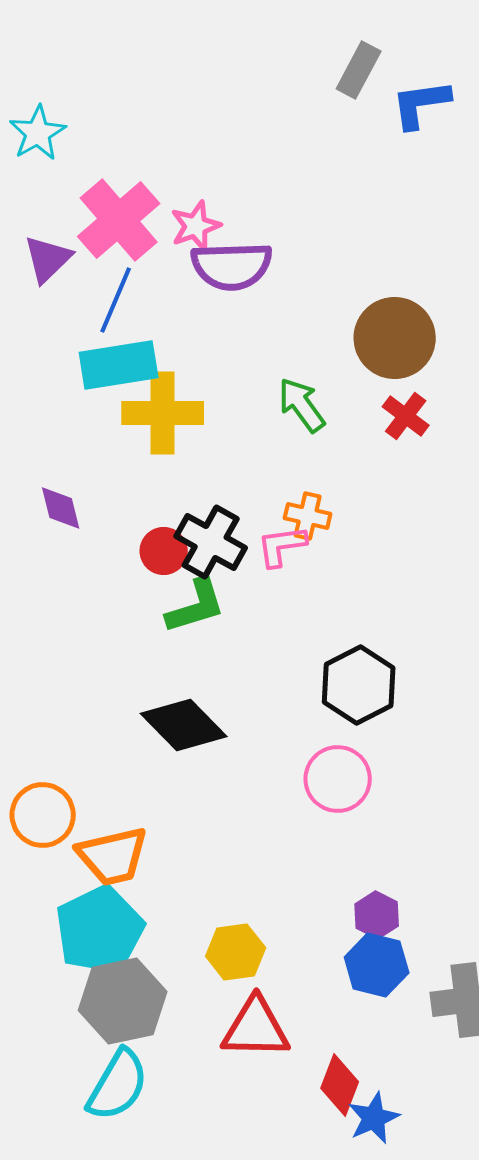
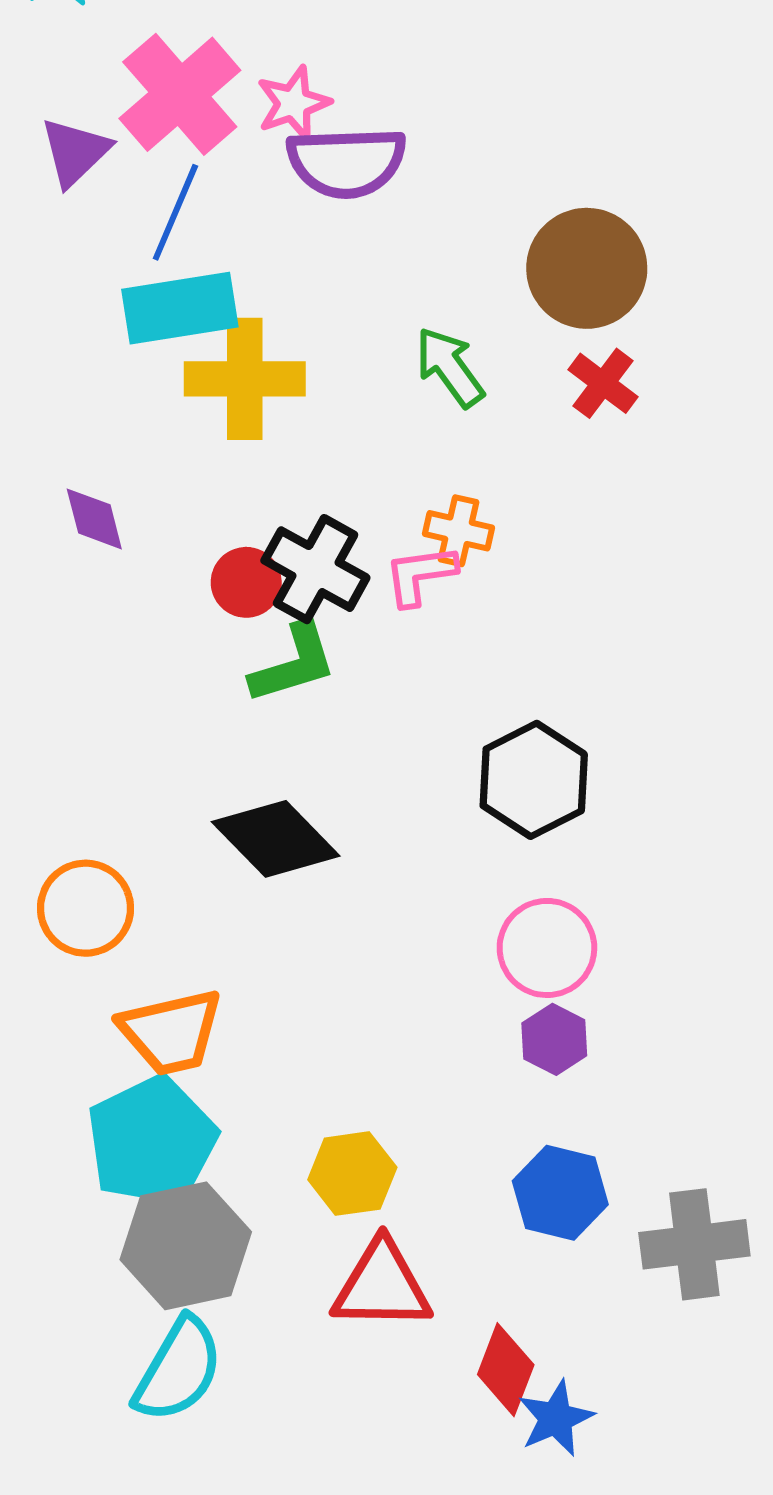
pink circle: (338, 779) -> (547, 948), moved
orange circle: (43, 815) -> (86, 908), moved
purple hexagon: (377, 915) -> (554, 1039), moved

